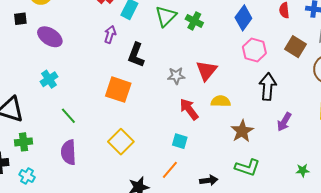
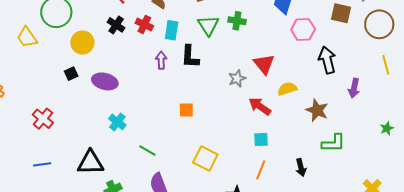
black L-shape: (136, 55) -> (190, 57), moved
orange square: (118, 90) -> (186, 110), size x0.6
black arrow: (209, 180) -> (301, 168), turned 102

